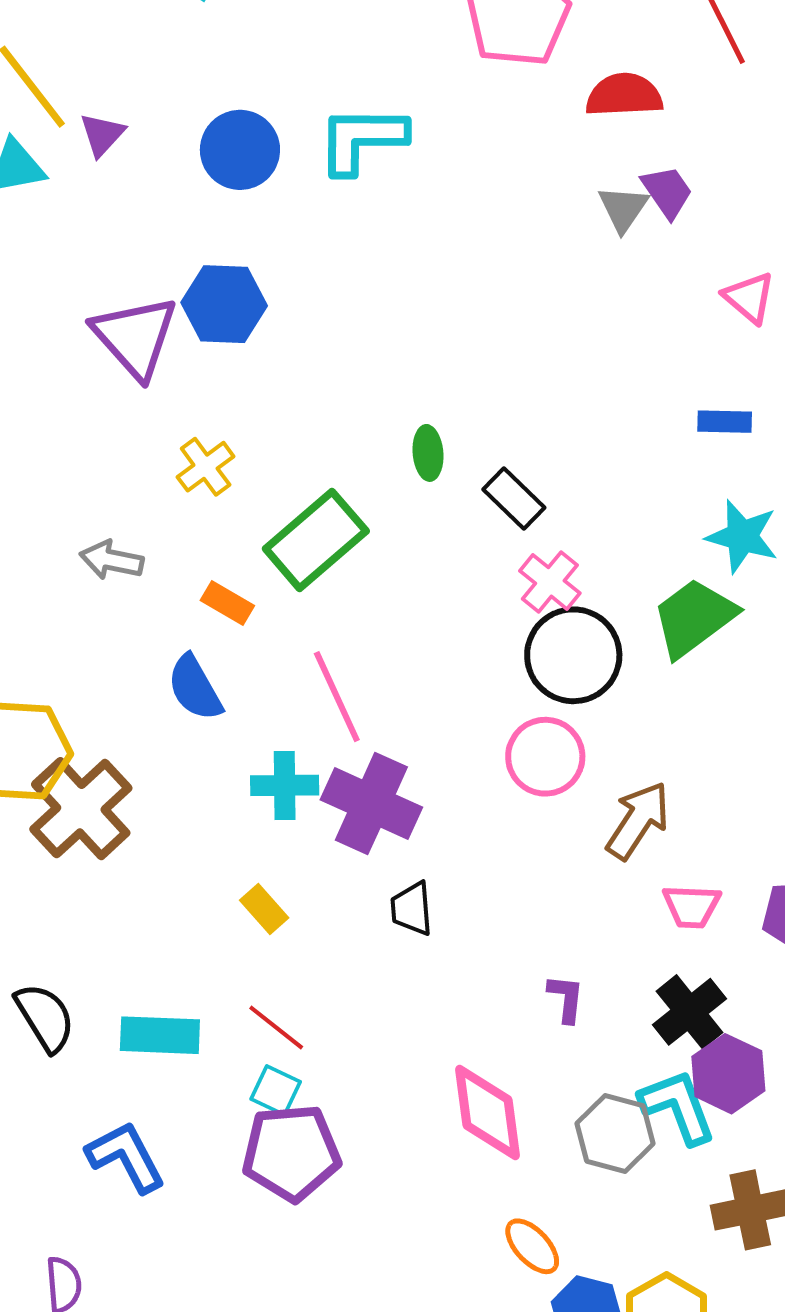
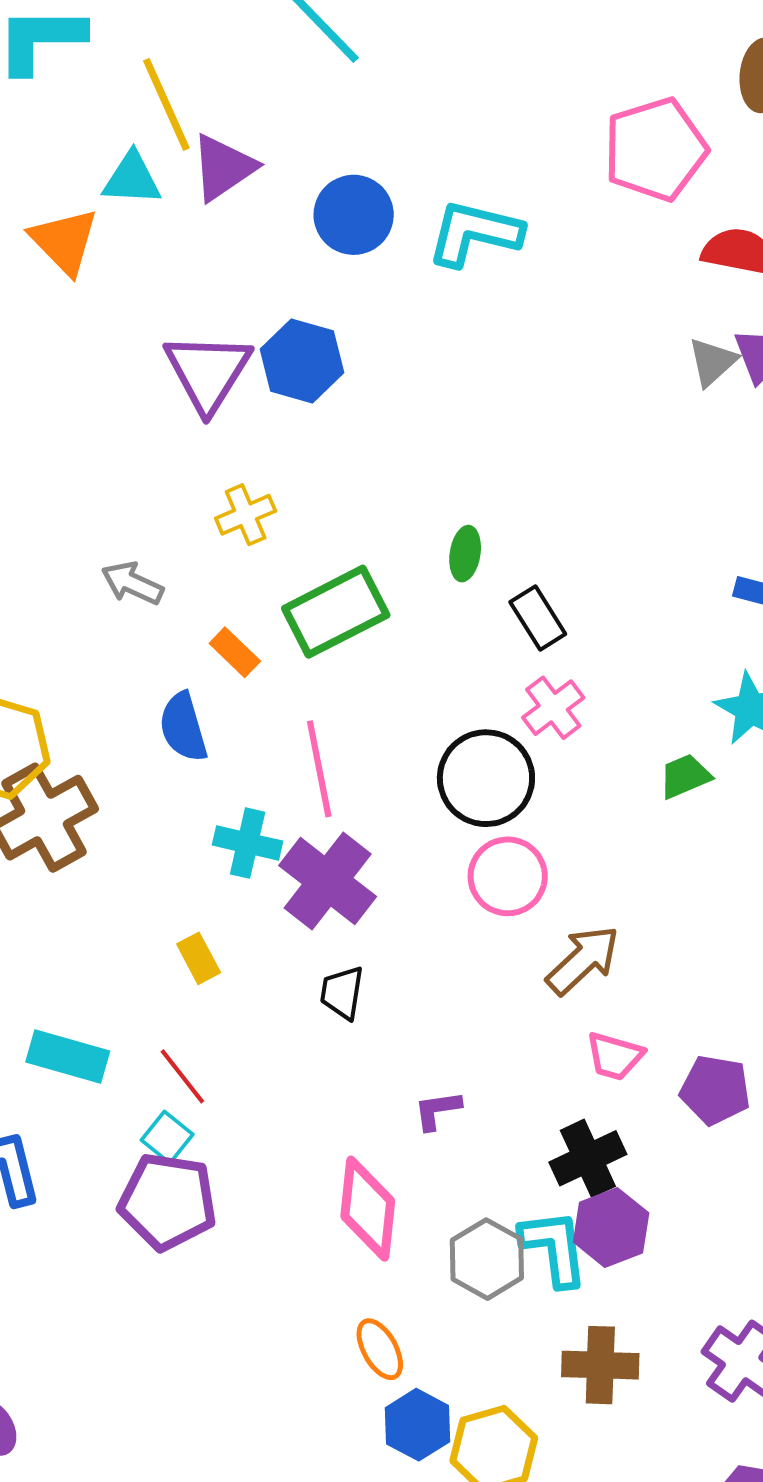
purple triangle: (102, 135) -> (223, 168), size x1.5
green trapezoid: (694, 618) -> (685, 776), size x0.6
black circle: (573, 655) -> (486, 778), moved
purple L-shape: (566, 998) -> (437, 1110), moved, turned -118

